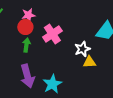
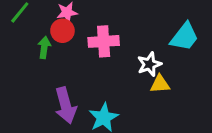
pink cross: (52, 34) -> (104, 41), turned 30
green arrow: (26, 45) -> (44, 47), moved

